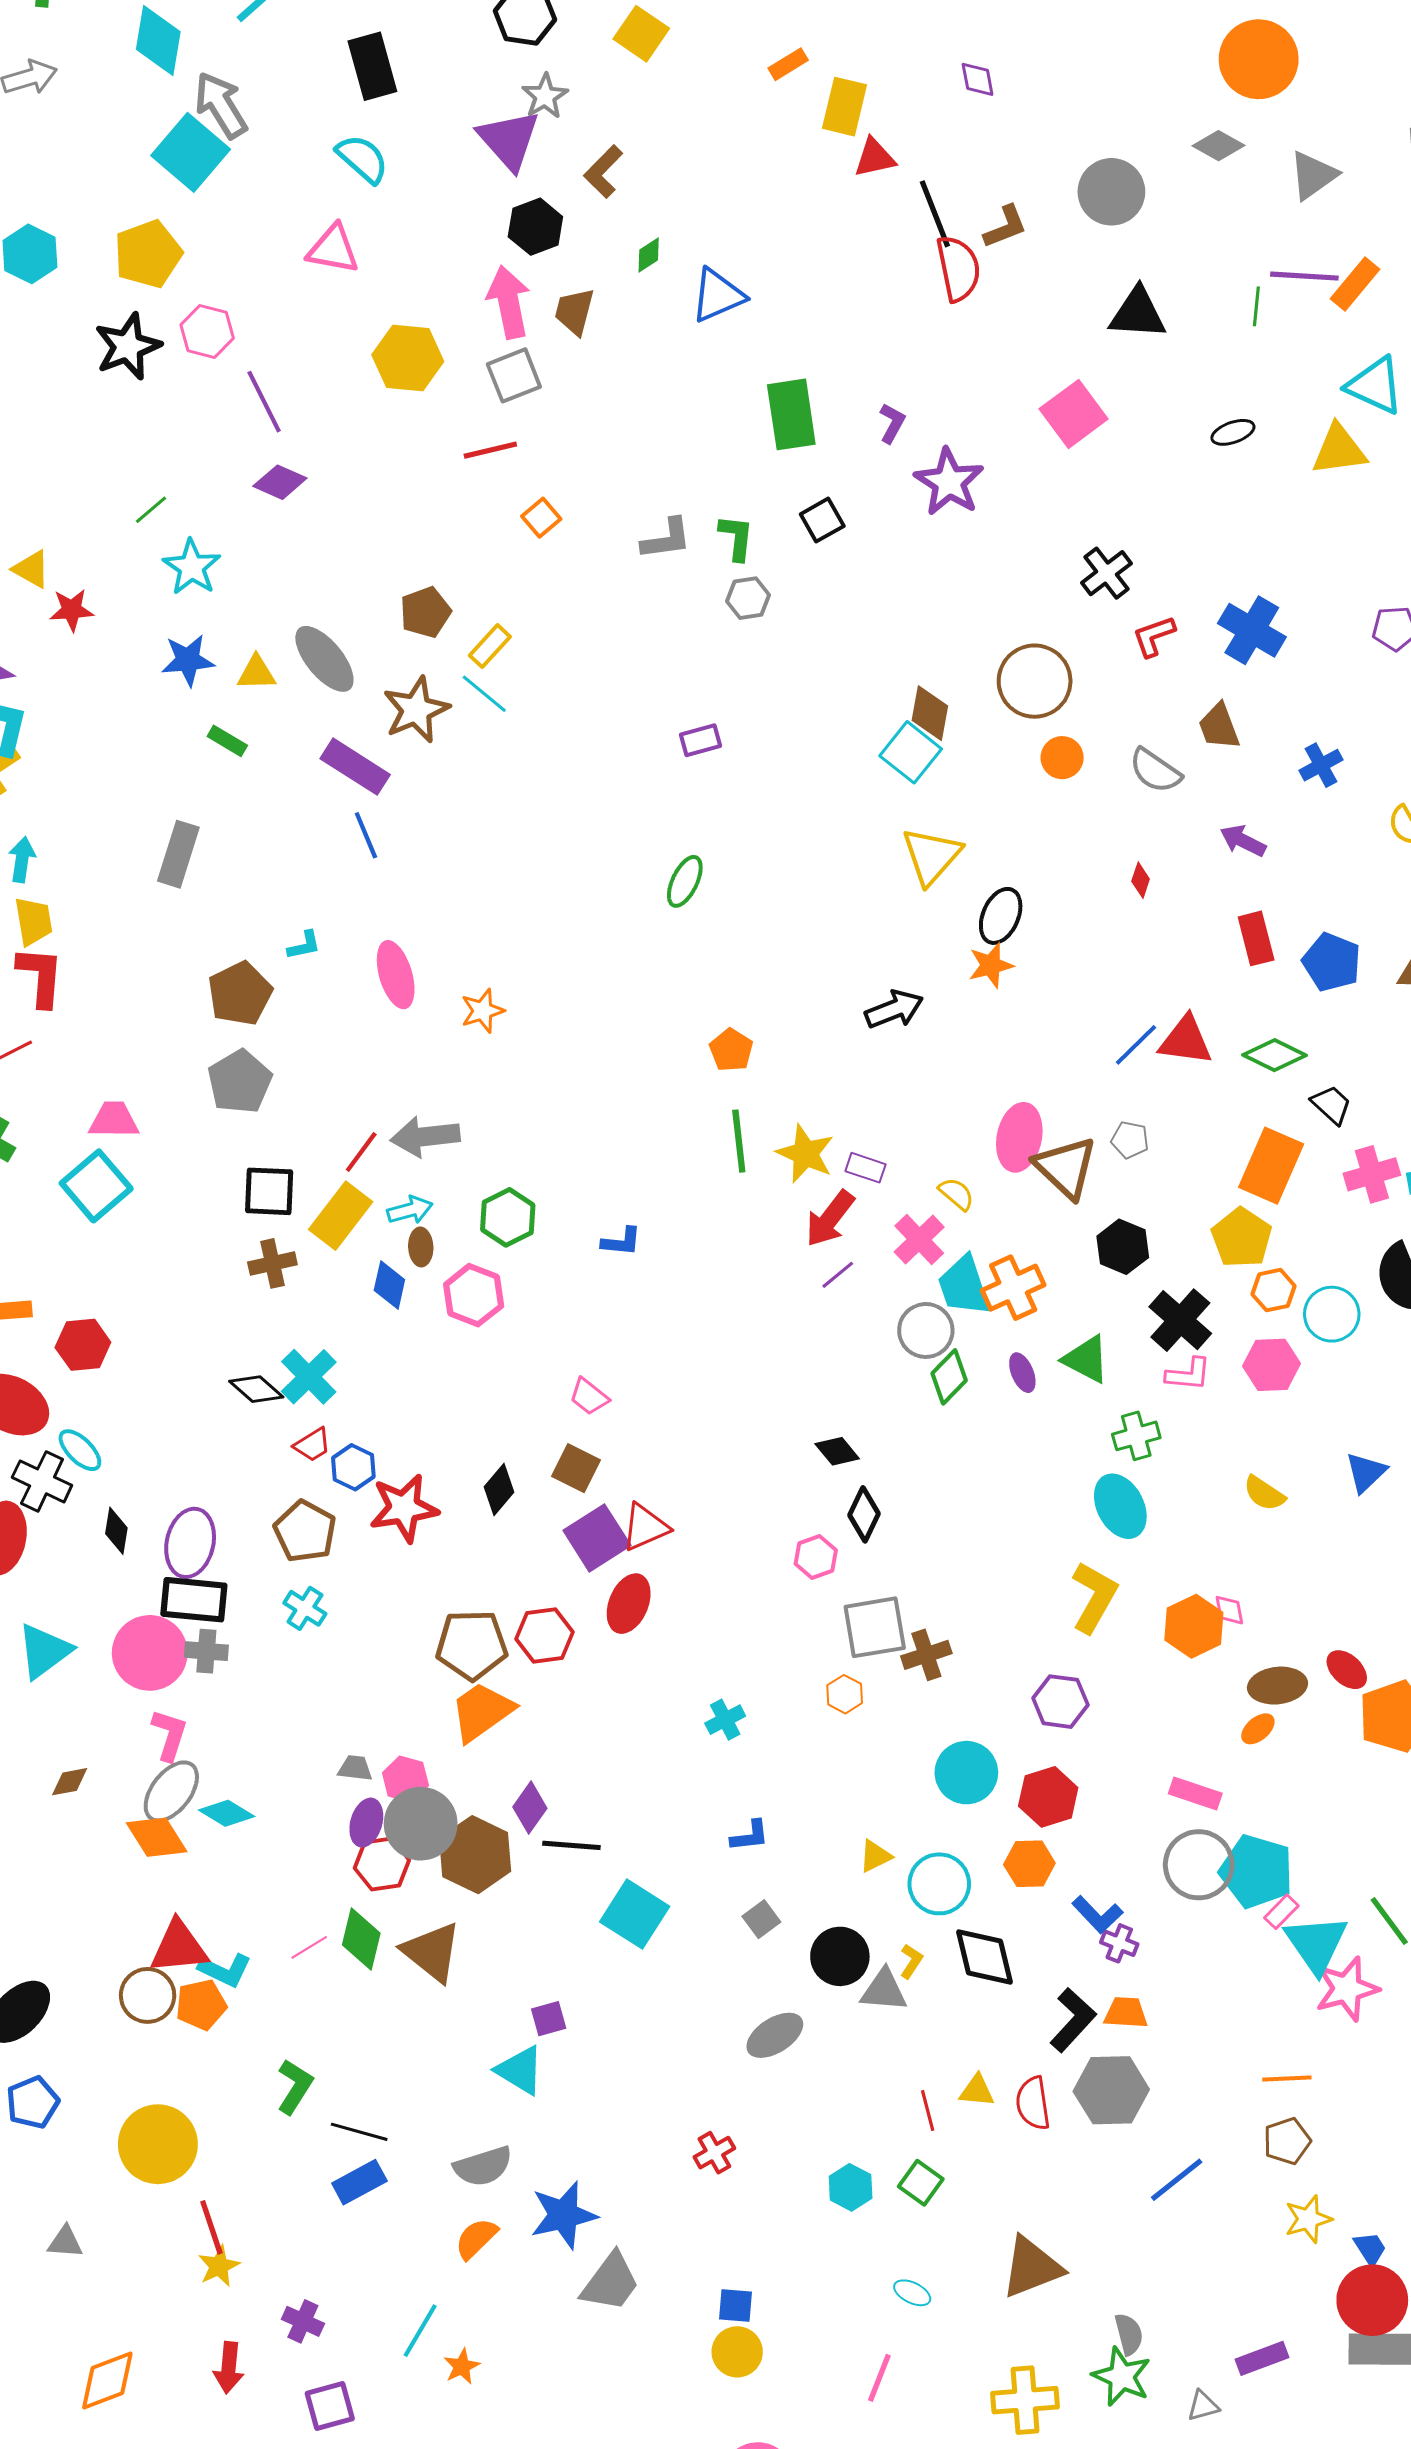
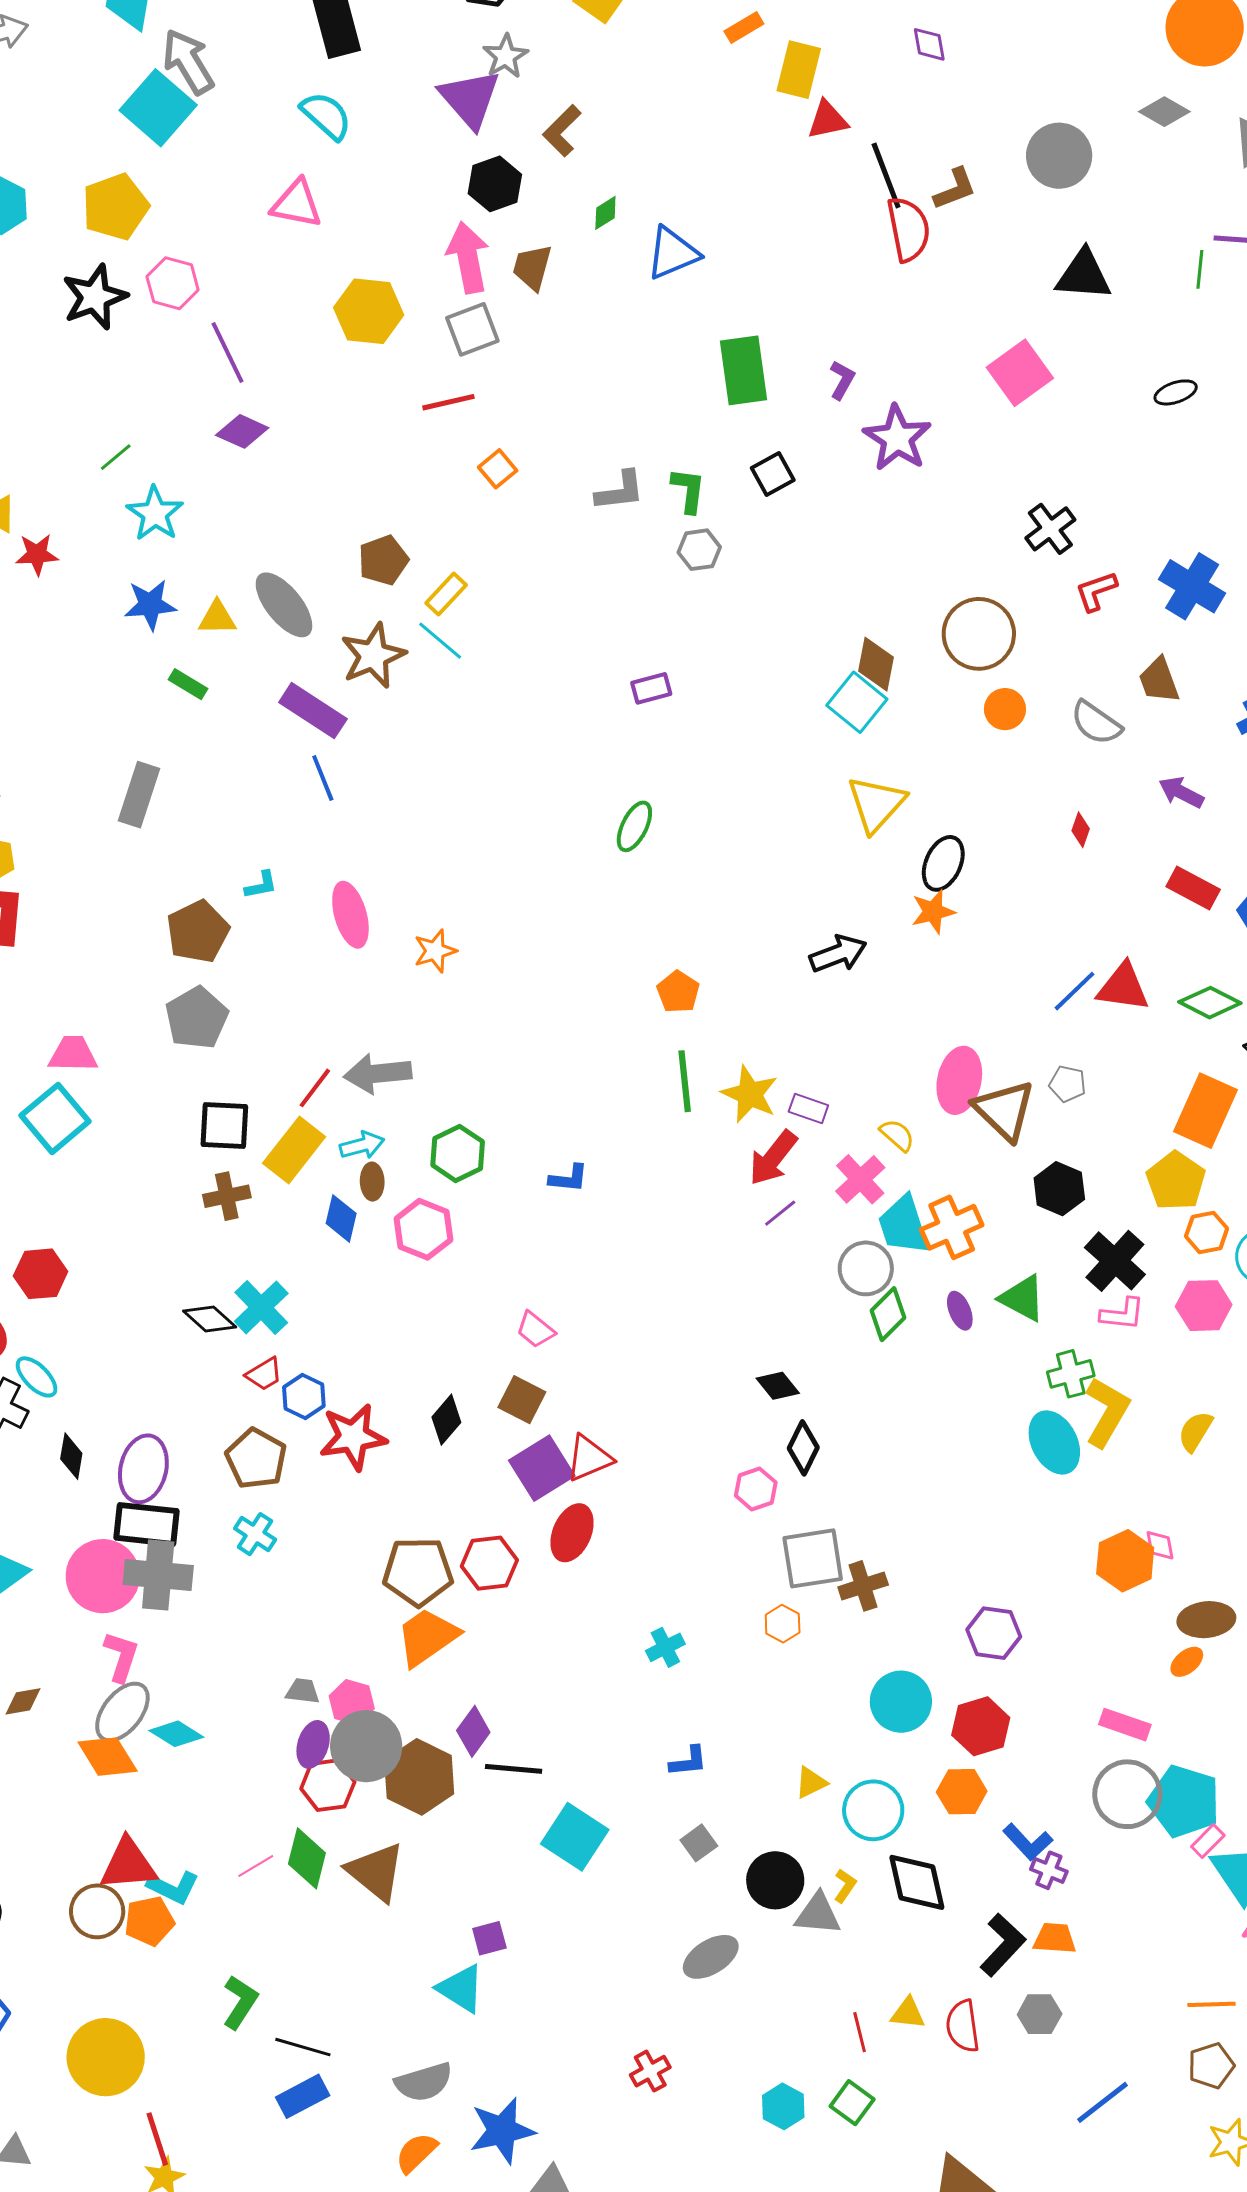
red rectangle: (1256, 938) -> (1193, 888), turned -48
yellow semicircle: (1264, 1493) -> (1195, 1431), turned 87
yellow L-shape: (1094, 1597) -> (1107, 1412), moved
gray cross: (206, 1651) -> (158, 1575), size x1.6
gray hexagon: (1111, 2090) -> (1040, 2014), size x0.6

